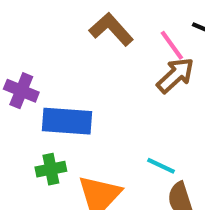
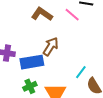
brown arrow: (175, 75) -> (51, 46), moved
cyan line: (161, 166) -> (81, 72), turned -64

